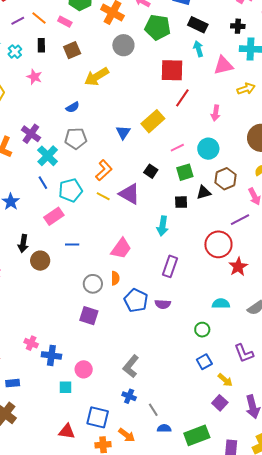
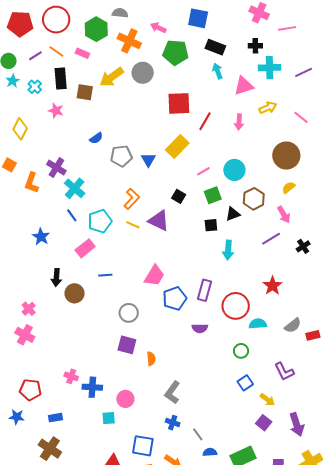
black rectangle: (41, 45) -> (61, 78), size x1.5
brown square: (72, 50) -> (85, 92), moved, turned 36
red square: (172, 70) -> (179, 103), moved
yellow arrow: (97, 77) -> (112, 77), moved
pink arrow: (216, 113) -> (239, 122), moved
gray pentagon: (76, 138) -> (121, 156), moved
cyan arrow: (163, 226) -> (228, 250), moved
red circle: (218, 244) -> (236, 306), moved
orange semicircle: (115, 278) -> (151, 359), moved
blue pentagon: (136, 300) -> (175, 298), moved, turned 30

